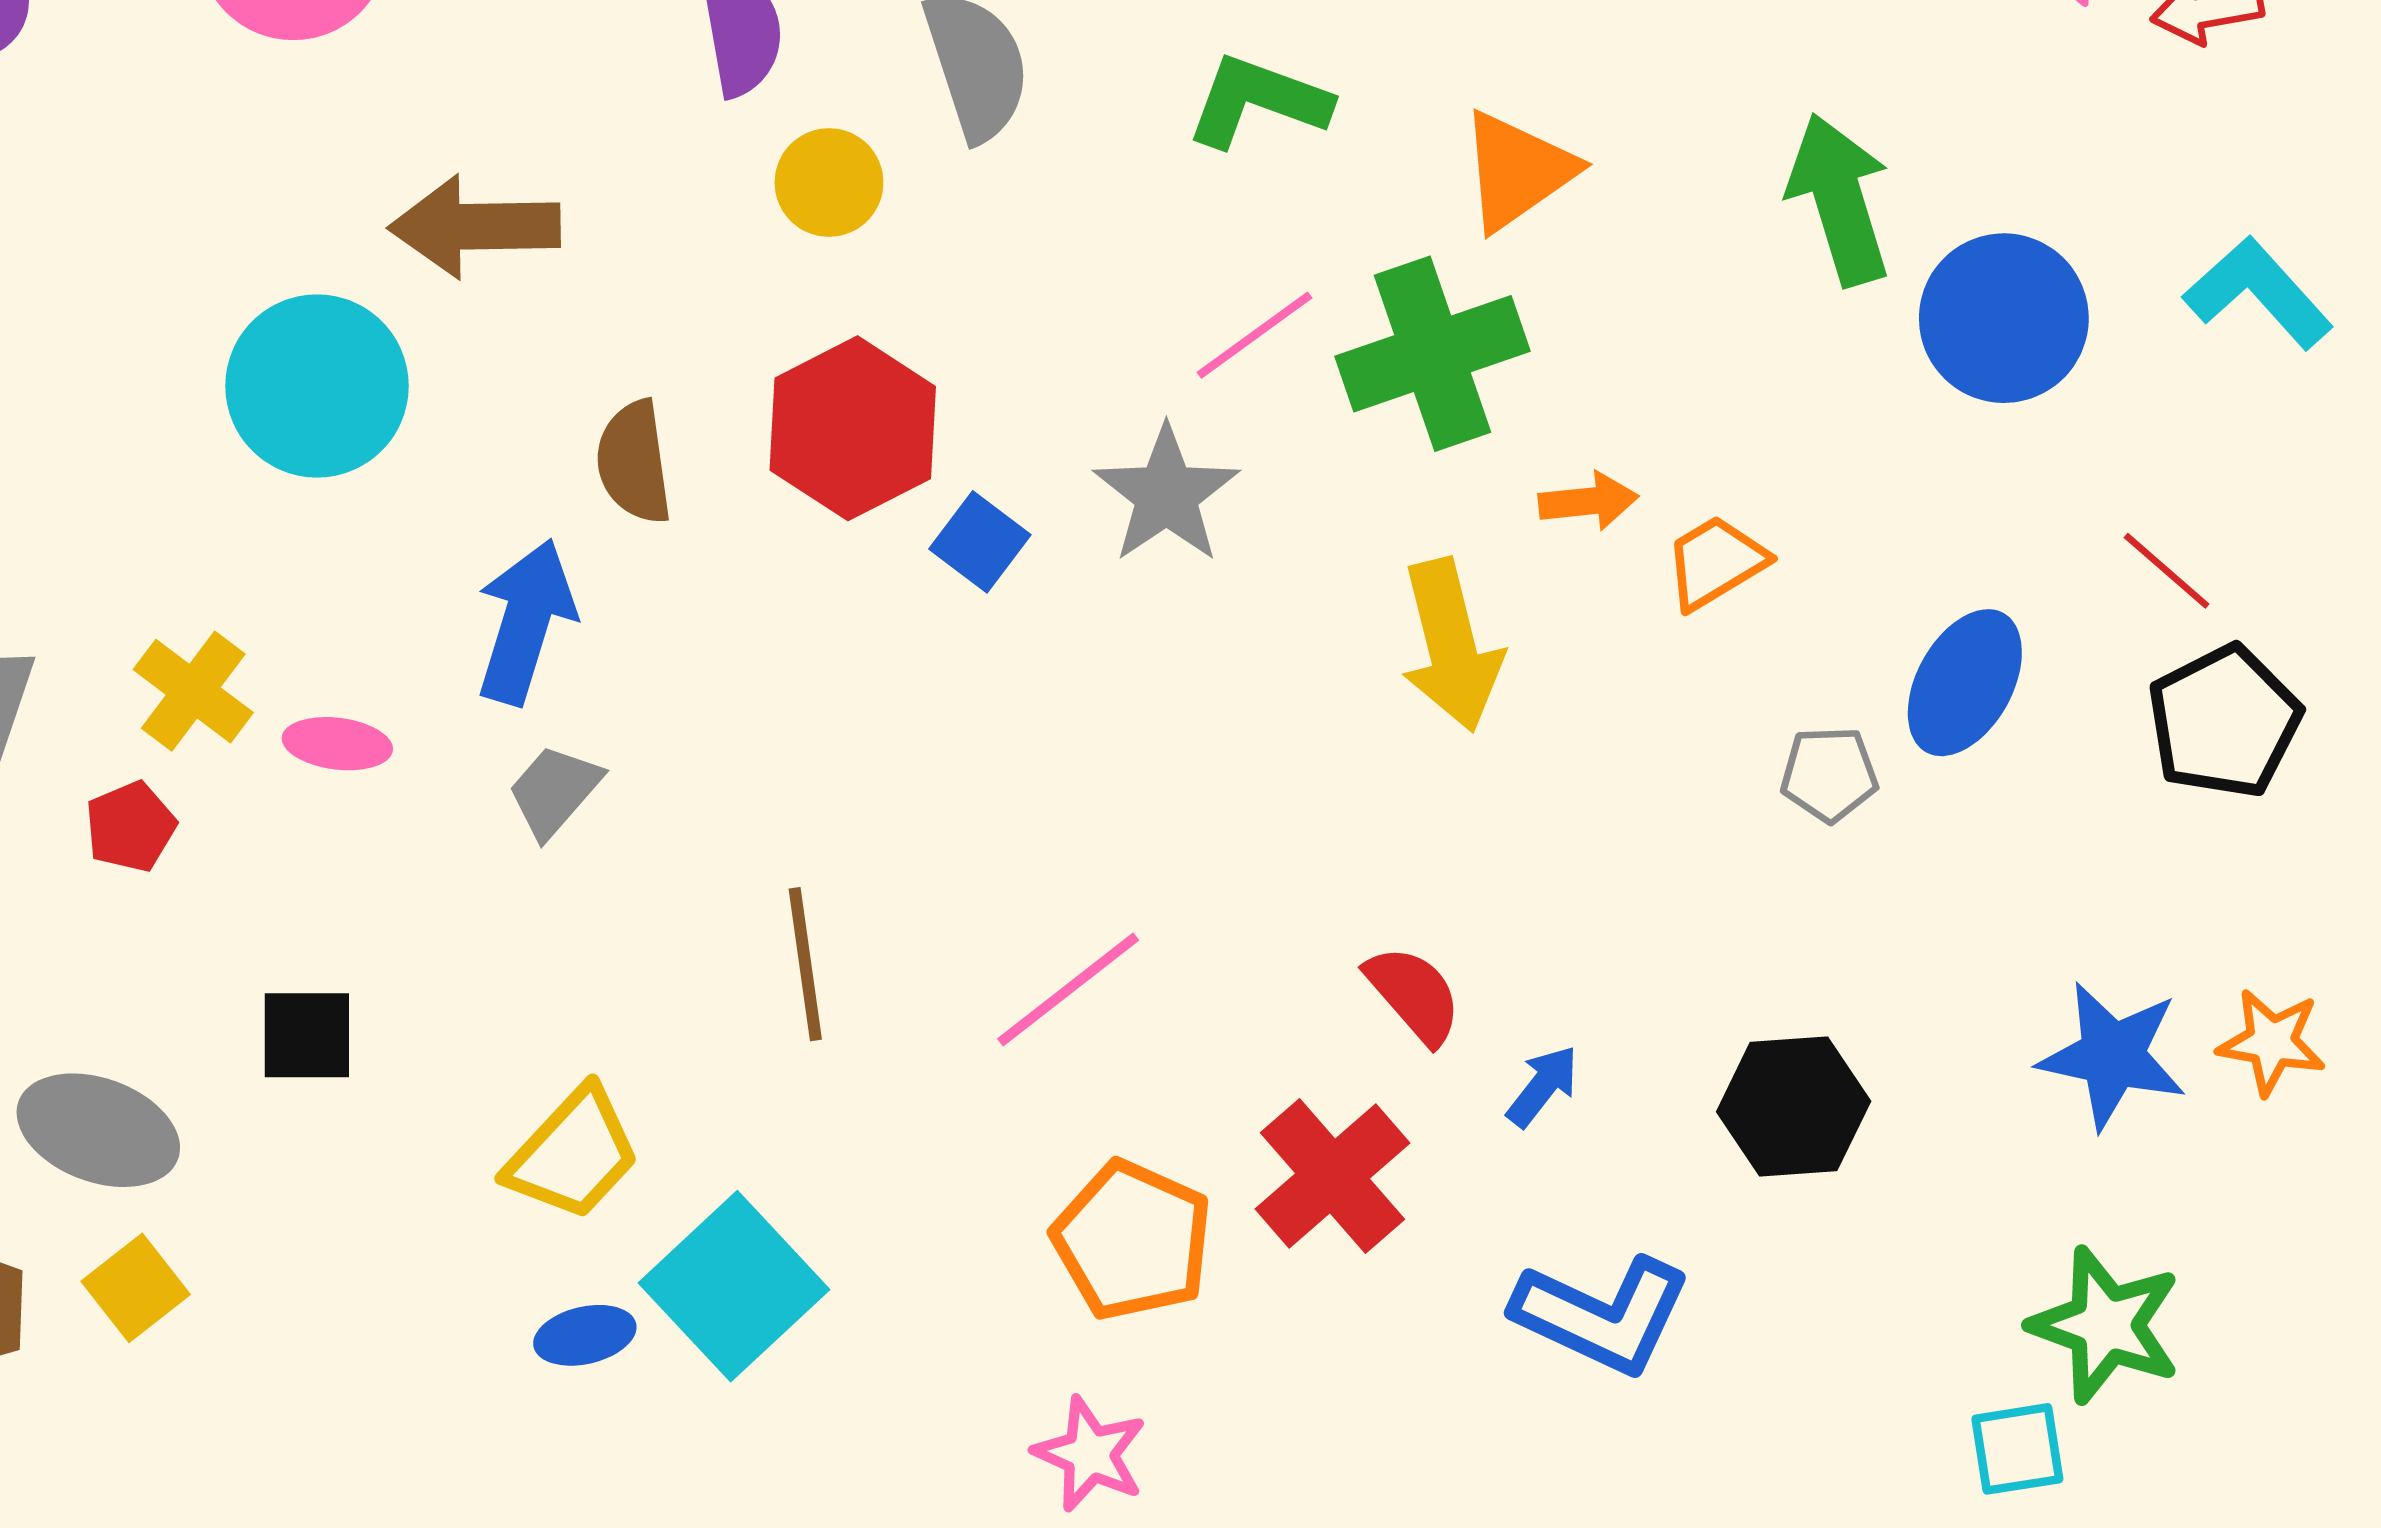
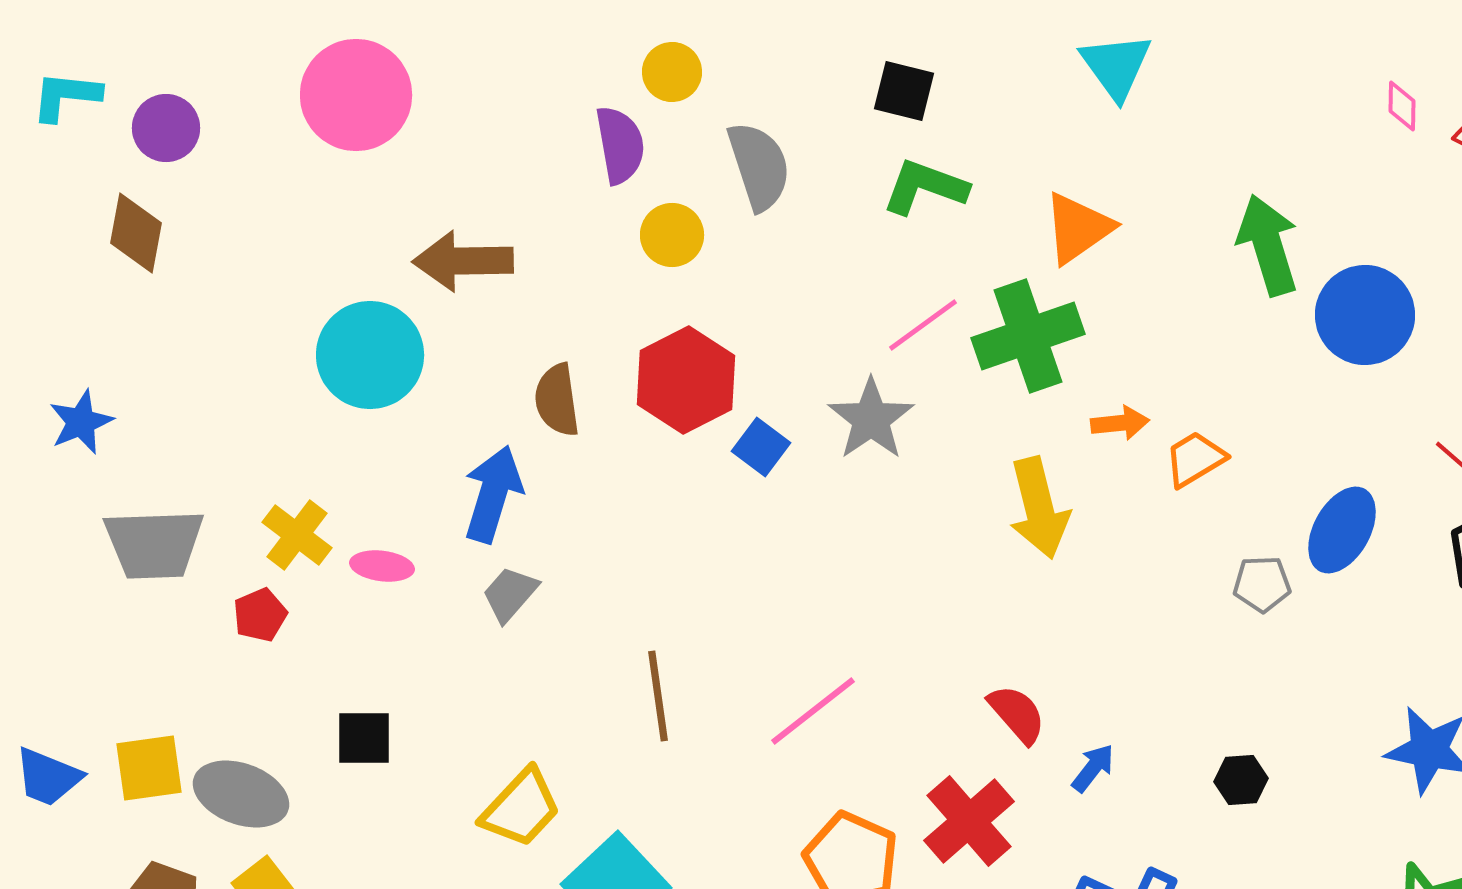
black hexagon: (1794, 1106) -> (1241, 780), size x0.6

